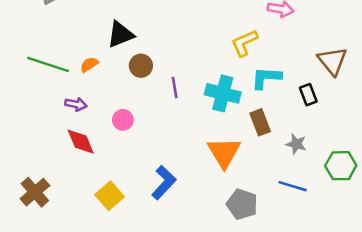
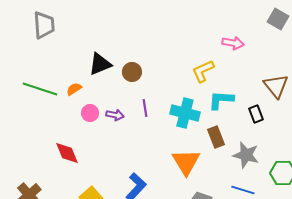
brown circle: (141, 66) -> (132, 72), moved
purple arrow: (76, 104) -> (115, 115), moved
pink circle: (123, 120) -> (90, 113), moved
gray star: (296, 144) -> (246, 155), size x1.5

